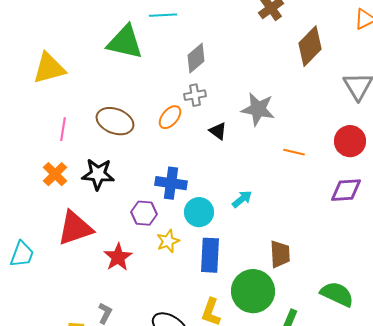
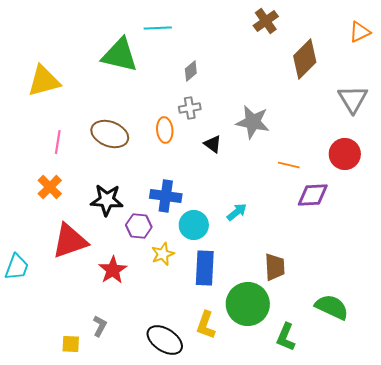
gray diamond: (196, 58) -> (191, 71), size x0.7
orange ellipse: (170, 117) -> (165, 130), turned -45
black star: (98, 174) -> (107, 200), moved
purple diamond: (346, 190) -> (313, 195), moved

